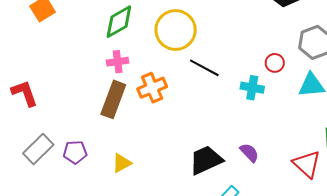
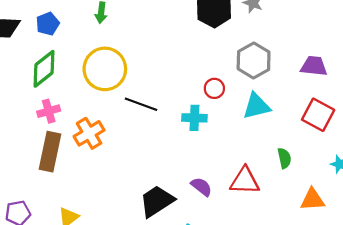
red triangle: (307, 164) -> (245, 181), moved, turned -32

